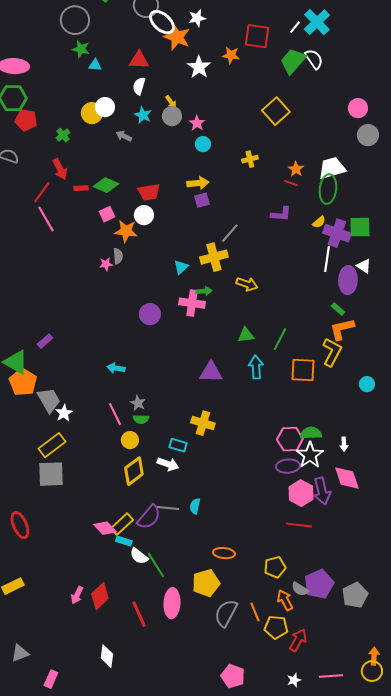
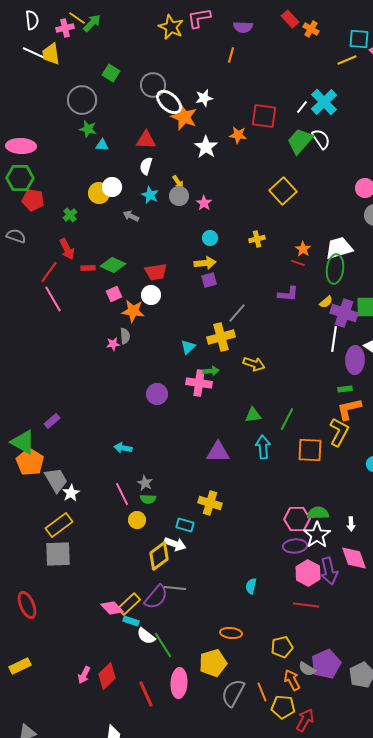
cyan circle: (203, 144) -> (210, 238), moved
green rectangle: (338, 309) -> (345, 389), turned -48
yellow diamond: (134, 471) -> (159, 556), moved
cyan semicircle: (195, 506) -> (251, 586), moved

